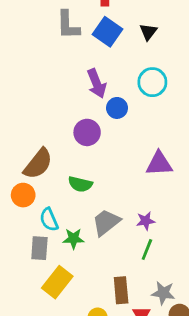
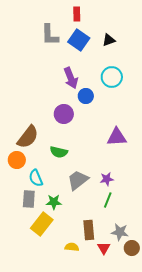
black triangle: (148, 32) -> (109, 40), turned 32
green star: (73, 239) -> (54, 202), moved

